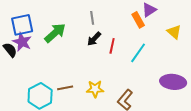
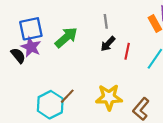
brown line: (65, 88) -> (67, 96), moved, turned -35
yellow star: (95, 89) -> (109, 97), size x1.4

